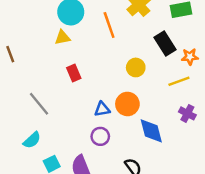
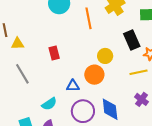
yellow triangle: (62, 37) -> (18, 44), moved
orange circle: (127, 104) -> (94, 75), moved
purple circle: (100, 136) -> (83, 111), moved, size x1.5
cyan semicircle: (32, 140) -> (49, 104), moved

